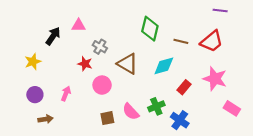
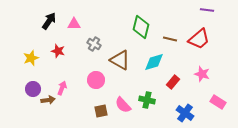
black arrow: (53, 36) -> (49, 21), moved
red star: (85, 64) -> (58, 51), moved
pink star: (215, 79) -> (202, 74), size x0.7
green cross: (156, 106) -> (147, 100), turned 35
brown arrow: (46, 119) -> (48, 100), moved
blue cross: (180, 120) -> (185, 113), moved

